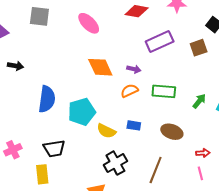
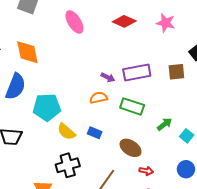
purple rectangle: (160, 42) -> (137, 72), moved
orange diamond: (100, 67) -> (27, 52), moved
red arrow: (203, 153) -> (146, 171), moved

